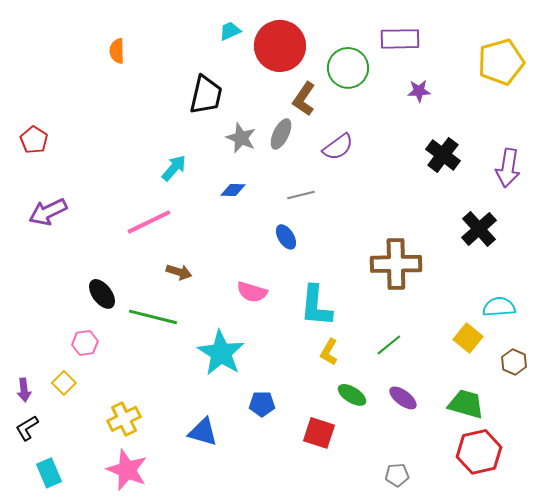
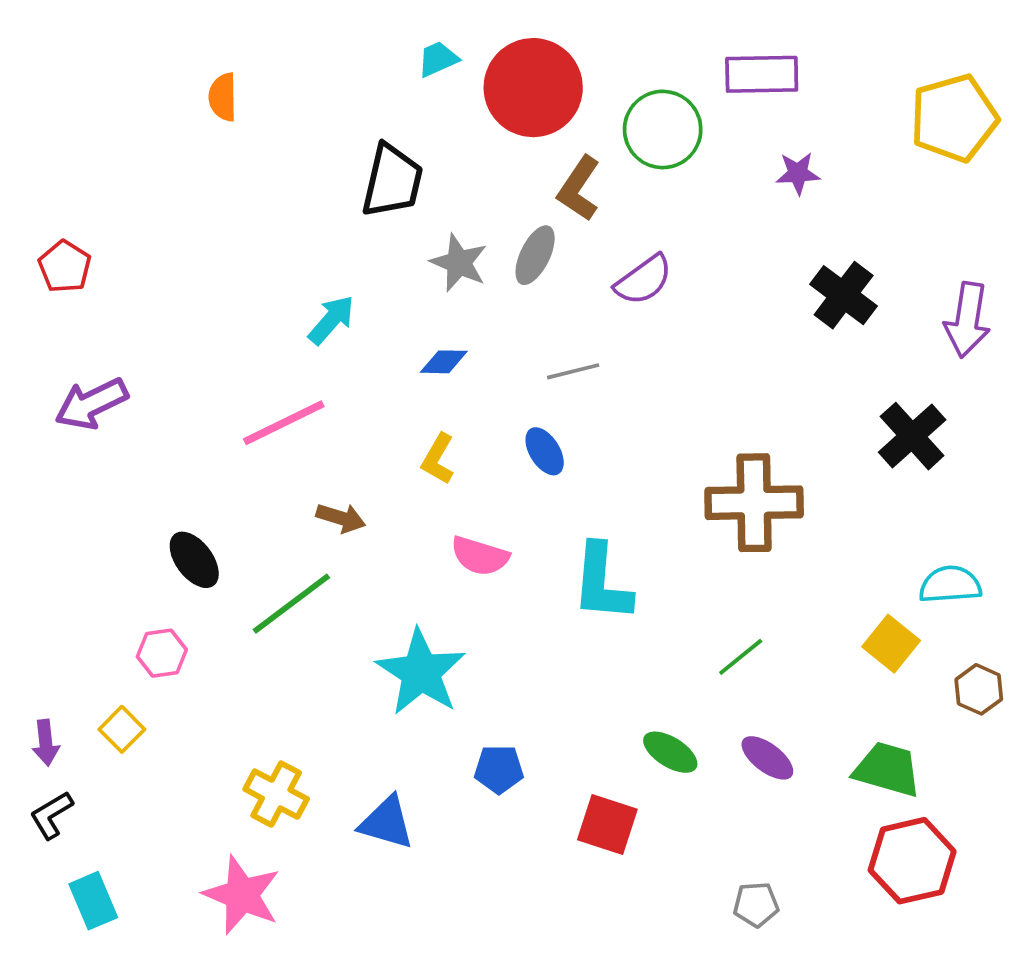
green line: (153, 317) -> (291, 604), turned -51
yellow L-shape: (329, 352) -> (438, 459), moved
yellow cross: (124, 419) -> (276, 794), moved, turned -36

